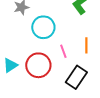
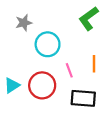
black rectangle: (76, 77) -> (83, 98), turned 60

